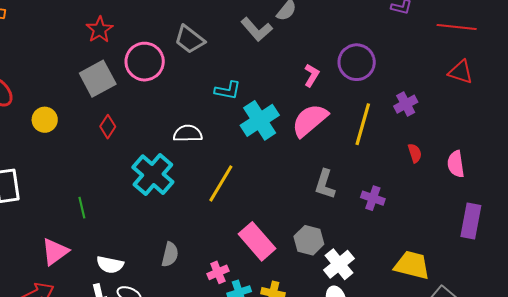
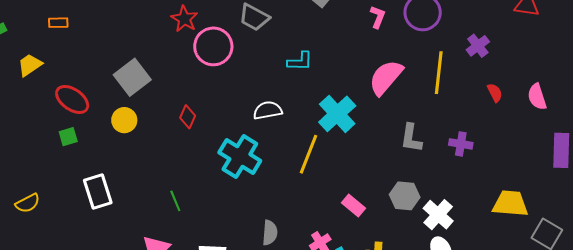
red star: (100, 30) -> (184, 19), moved
pink L-shape: (312, 75) -> (378, 17), moved
gray square: (98, 79) -> (132, 77), moved
cyan cross: (260, 120) -> (337, 114), moved
pink rectangle: (257, 241) -> (354, 205), size x0.6

